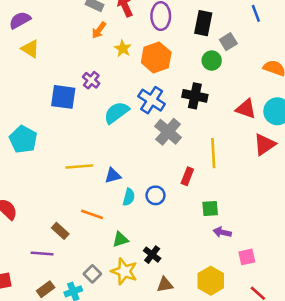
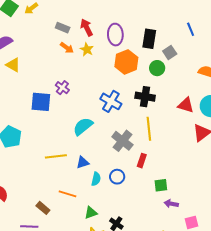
orange arrow: (99, 30) -> (67, 48), turned -88
yellow star: (123, 48) -> (87, 49), moved
orange hexagon: (156, 57) -> (126, 62), moved
cyan semicircle: (116, 113) -> (83, 126), moved
gray cross: (168, 132) -> (122, 141), moved
yellow line: (213, 153) -> (149, 129), moved

